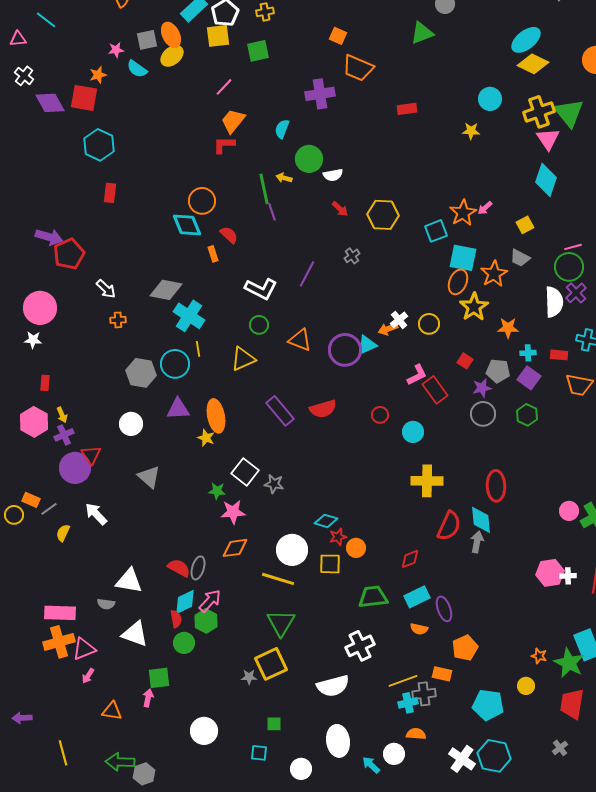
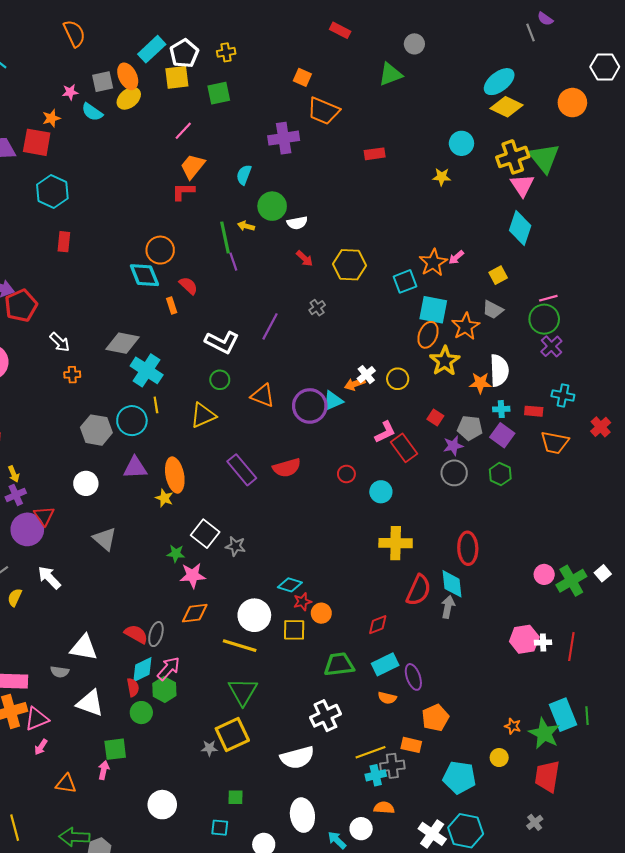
white semicircle: (554, 302) -> (499, 370), moved

